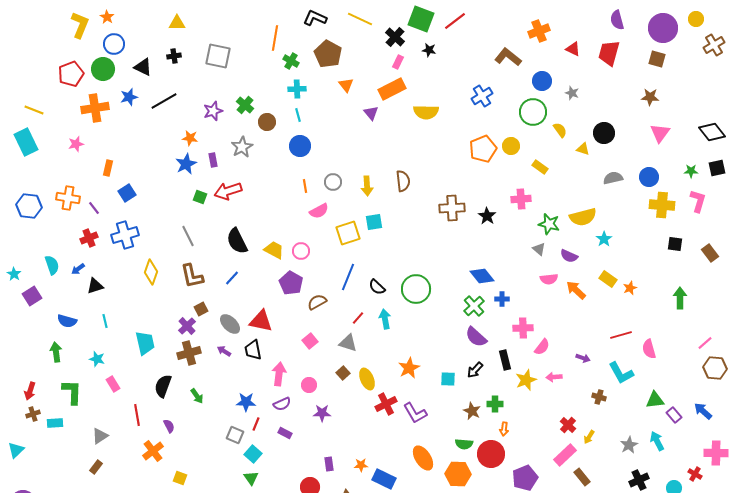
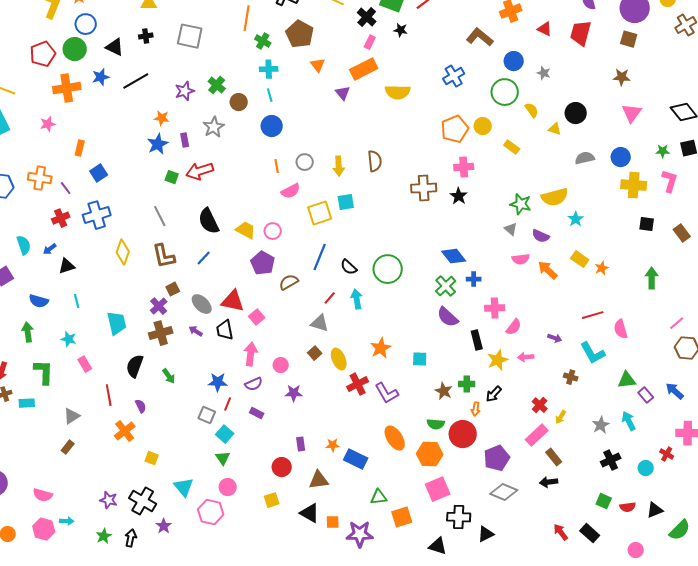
pink cross: (521, 199) -> (464, 167), moved
pink square: (310, 341) -> (257, 317), moved
black arrow: (475, 370) -> (494, 394), moved

